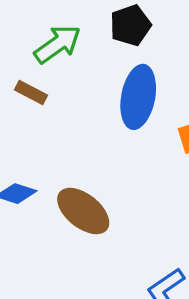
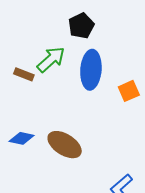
green arrow: (58, 44) -> (51, 60), moved

